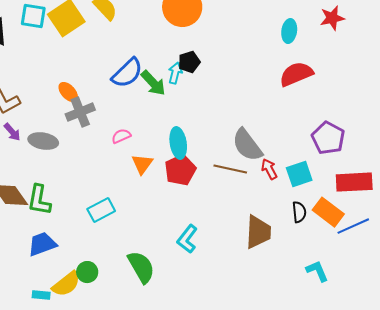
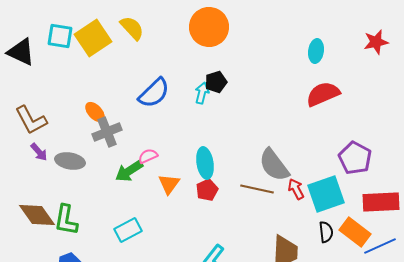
red star: (332, 18) -> (376, 42), moved
green arrow: (153, 83) -> (129, 171), moved, turned 100
red pentagon: (180, 170) -> (207, 190), size x0.7
cyan square: (299, 174) -> (326, 194), size x1.4

